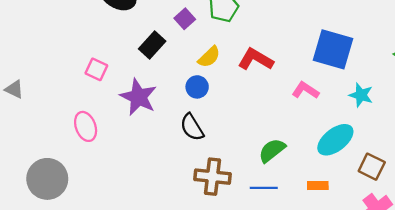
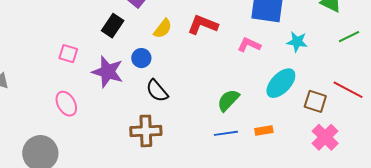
blue circle: (197, 87) -> (141, 58), moved
brown cross: (213, 177) -> (146, 131), moved
orange rectangle: (318, 185) -> (264, 130), moved

